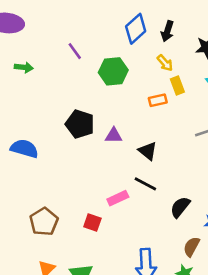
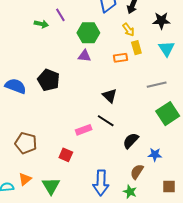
green arrow: (24, 67) -> (41, 24), moved
black pentagon: (80, 124) -> (49, 80), moved
purple triangle: (114, 136) -> (84, 56), moved
brown pentagon: (44, 222) -> (26, 143), turned -30
red square: (92, 223) -> (66, 155), moved

